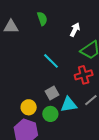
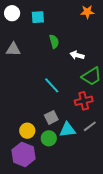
green semicircle: (42, 19) -> (54, 41), moved
white arrow: (75, 30) -> (77, 55), turned -104

